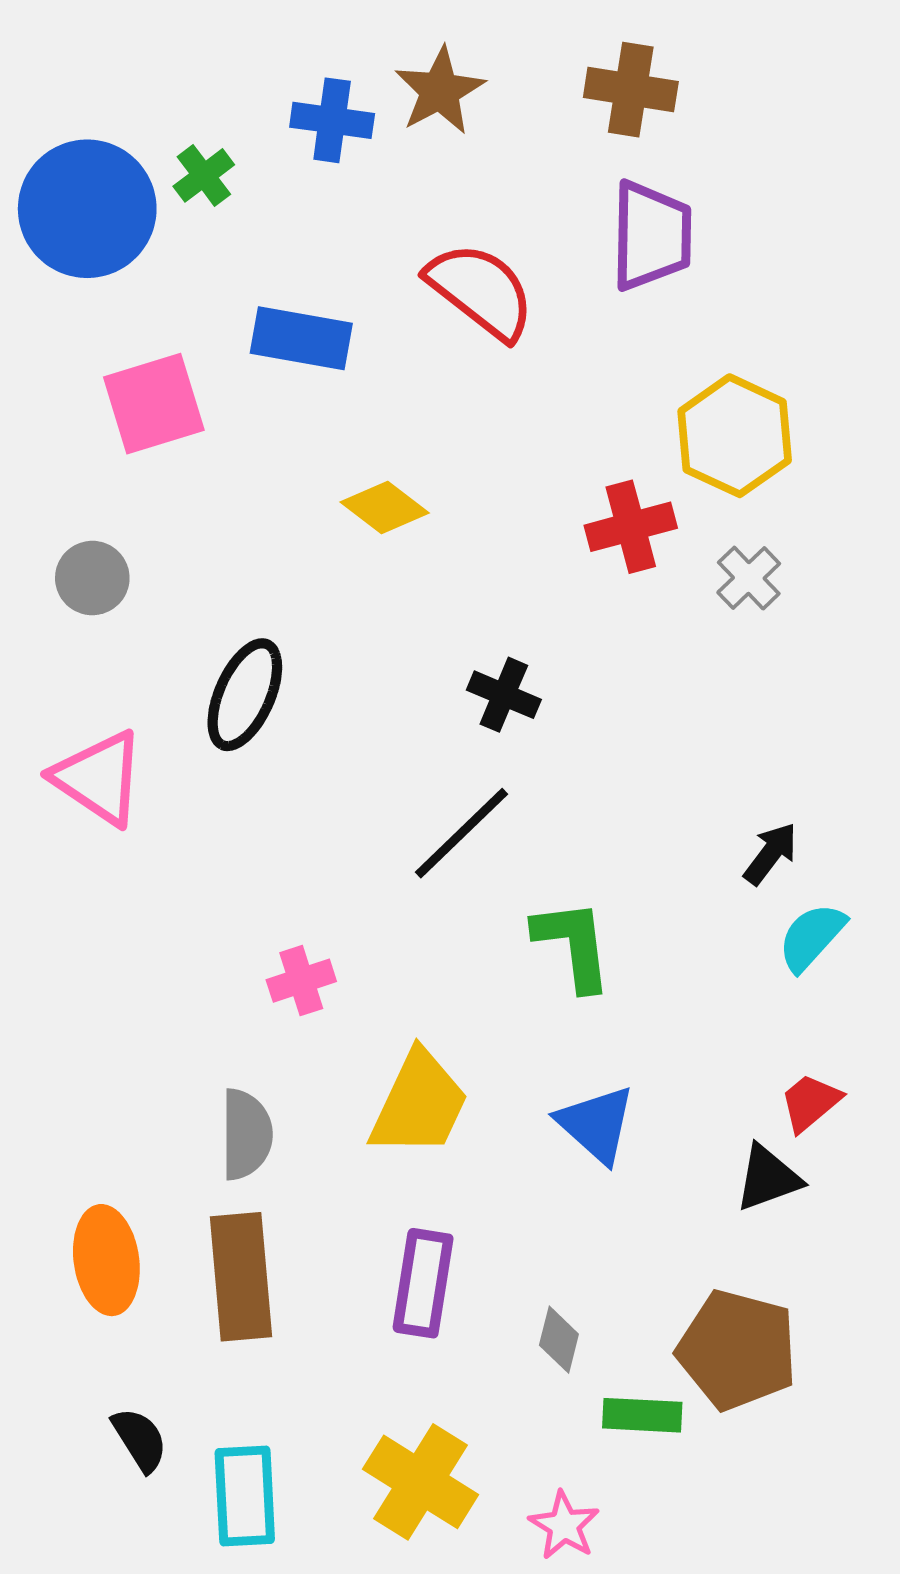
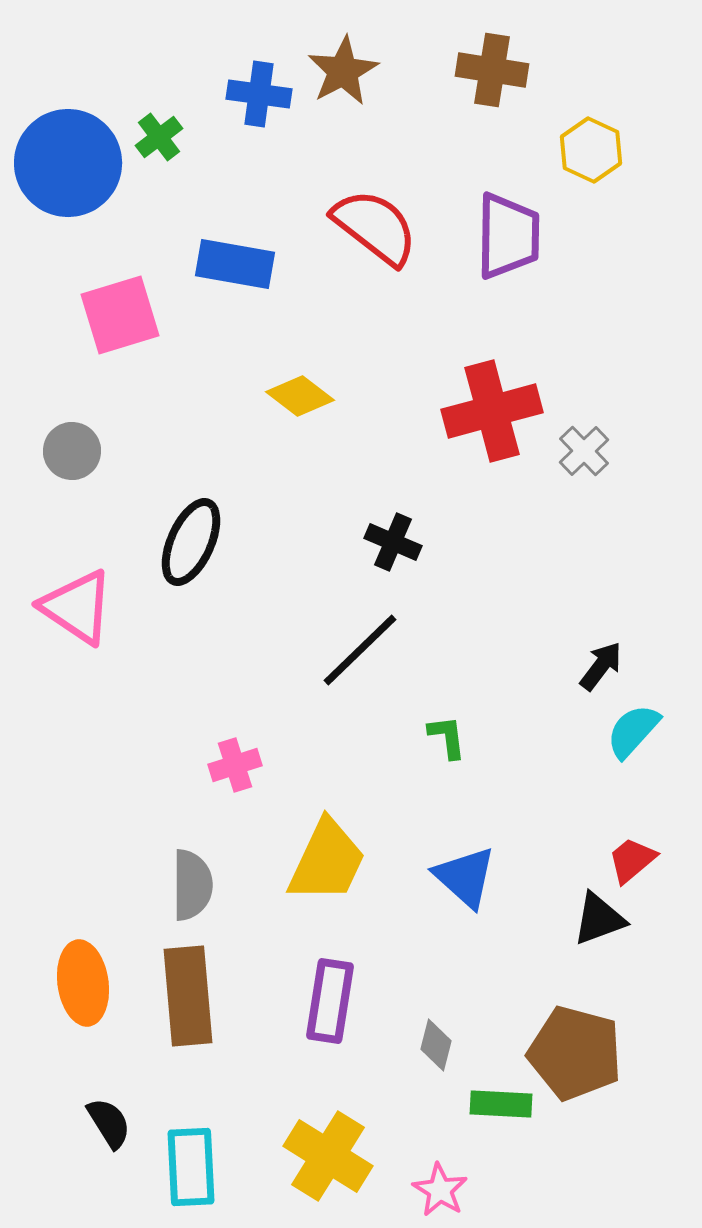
purple trapezoid: (651, 236) -> (508, 236), moved
yellow hexagon: (735, 436) -> (591, 150), moved, size x0.7
red cross: (631, 527) -> (492, 411), size x1.4
green L-shape: (573, 945) -> (447, 737), size x0.6

